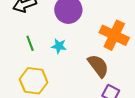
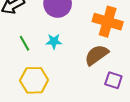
brown semicircle: (98, 66) -> (96, 55), turned -80

